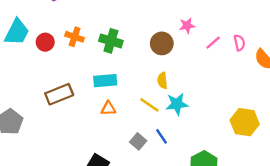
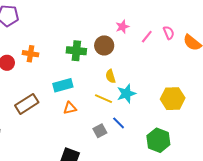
green cross: (111, 41) -> (76, 51), moved
yellow hexagon: (245, 122) -> (173, 99), moved
gray square: (138, 141) -> (100, 131), turned 32

